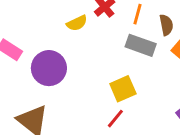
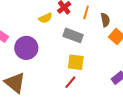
gray rectangle: (141, 45) -> (73, 35), moved
yellow square: (123, 89) -> (76, 62), turned 30

